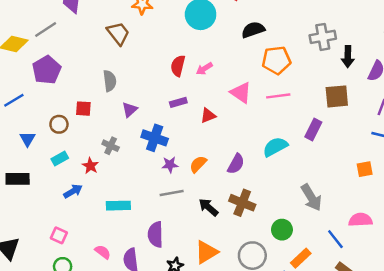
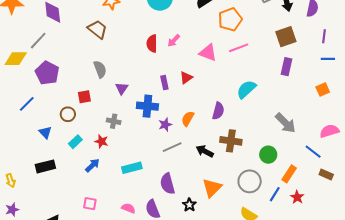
purple rectangle: (178, 102) -> (164, 83), moved, turned -72
purple rectangle: (313, 129) -> (286, 67), moved

